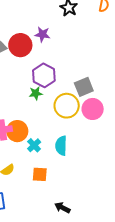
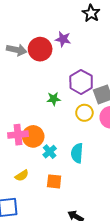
purple hexagon: (44, 75) -> (81, 82), moved
yellow circle: (67, 106) -> (84, 113), size x0.7

